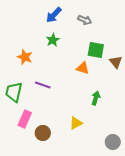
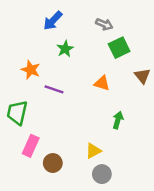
blue arrow: (54, 15) -> (53, 21), moved
green square: (96, 50) -> (119, 48), moved, turned -36
purple line: (43, 85) -> (54, 89), moved
gray circle: (113, 142) -> (102, 174), moved

